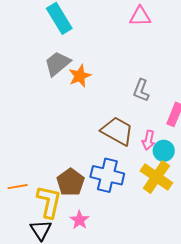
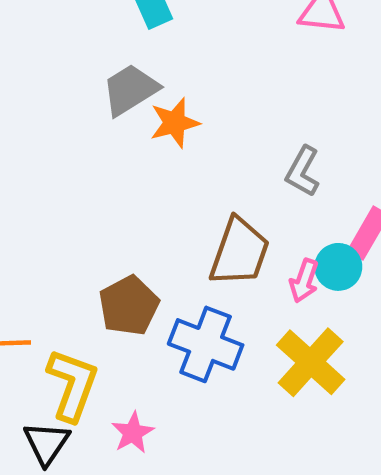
brown trapezoid: (117, 131) -> (239, 252), turned 72
cyan circle: (164, 151) -> (338, 267), moved
brown pentagon: (71, 182) -> (129, 306), moved

